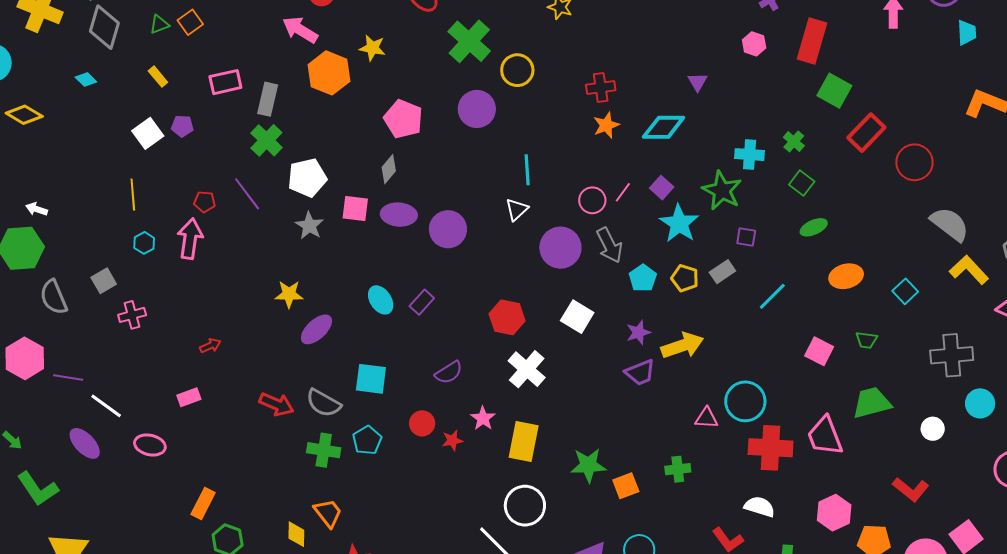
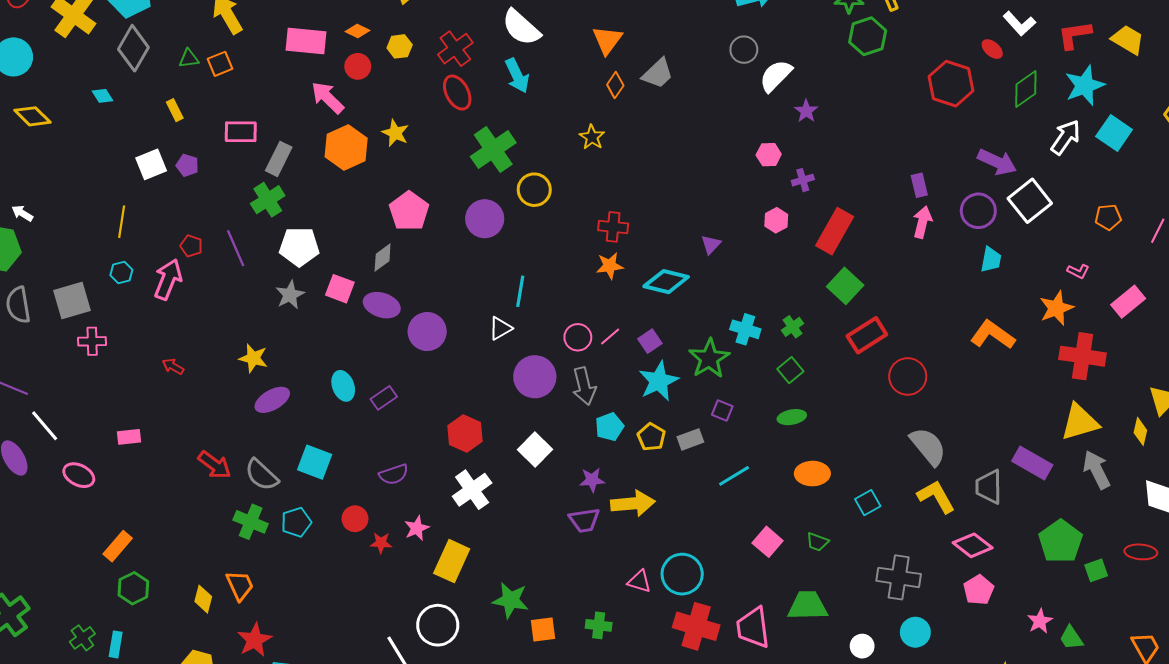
gray square: (104, 281) -> (72, 301), size x1.5
red arrow: (210, 346) -> (173, 366), moved, turned -140

